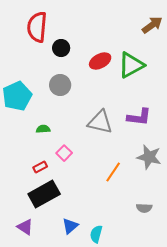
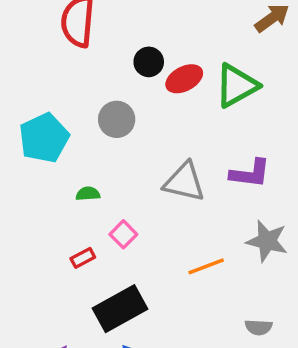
black circle: (61, 48) -> (149, 62), moved
orange line: (113, 172) -> (206, 266), turned 35
black rectangle: (44, 194) -> (120, 309), moved

